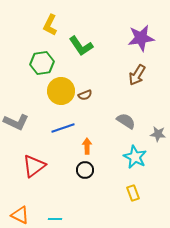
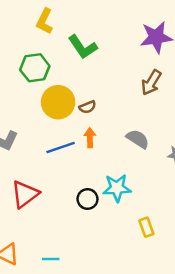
orange arrow: (87, 146) -> (90, 138), moved
cyan star: (135, 157) -> (117, 188), moved, turned -30

